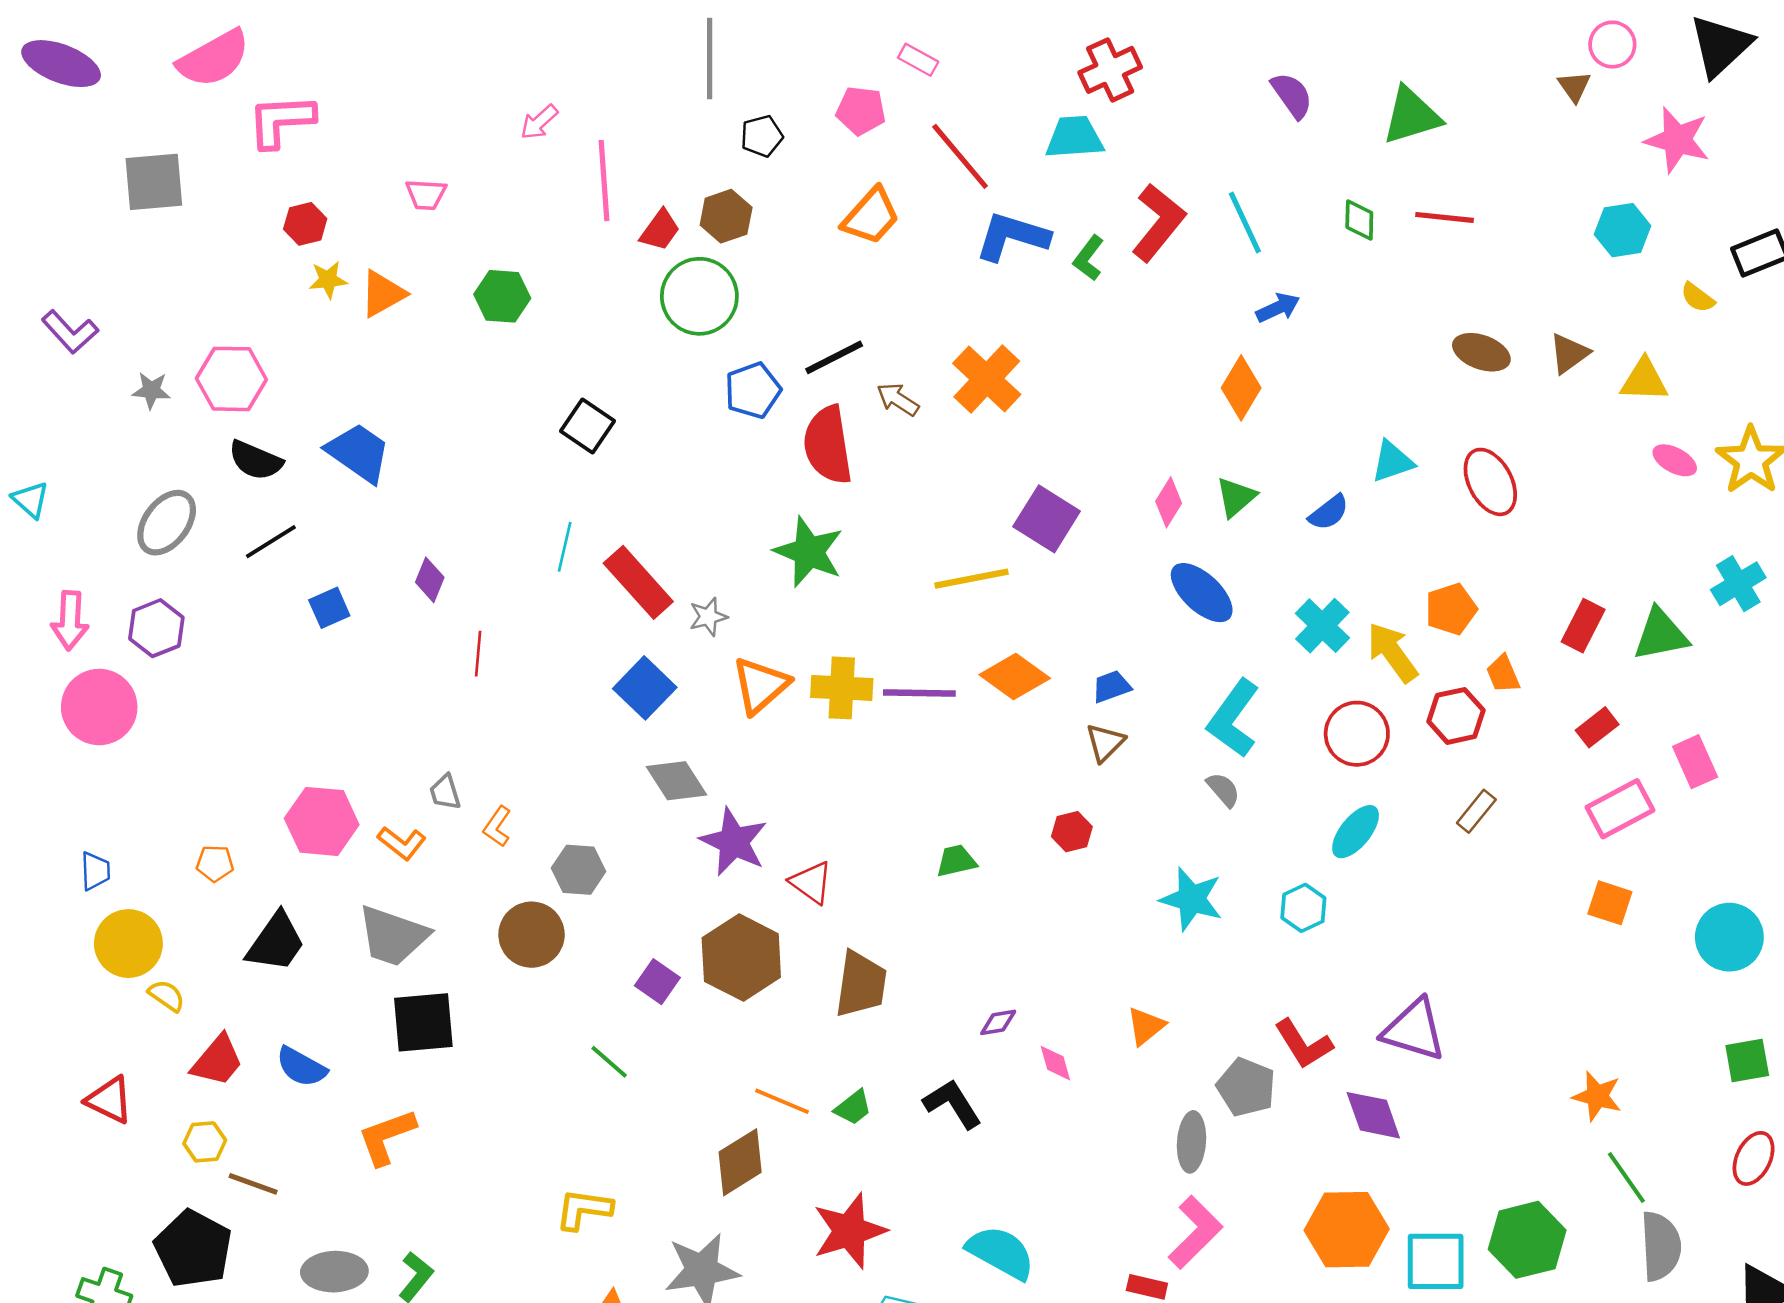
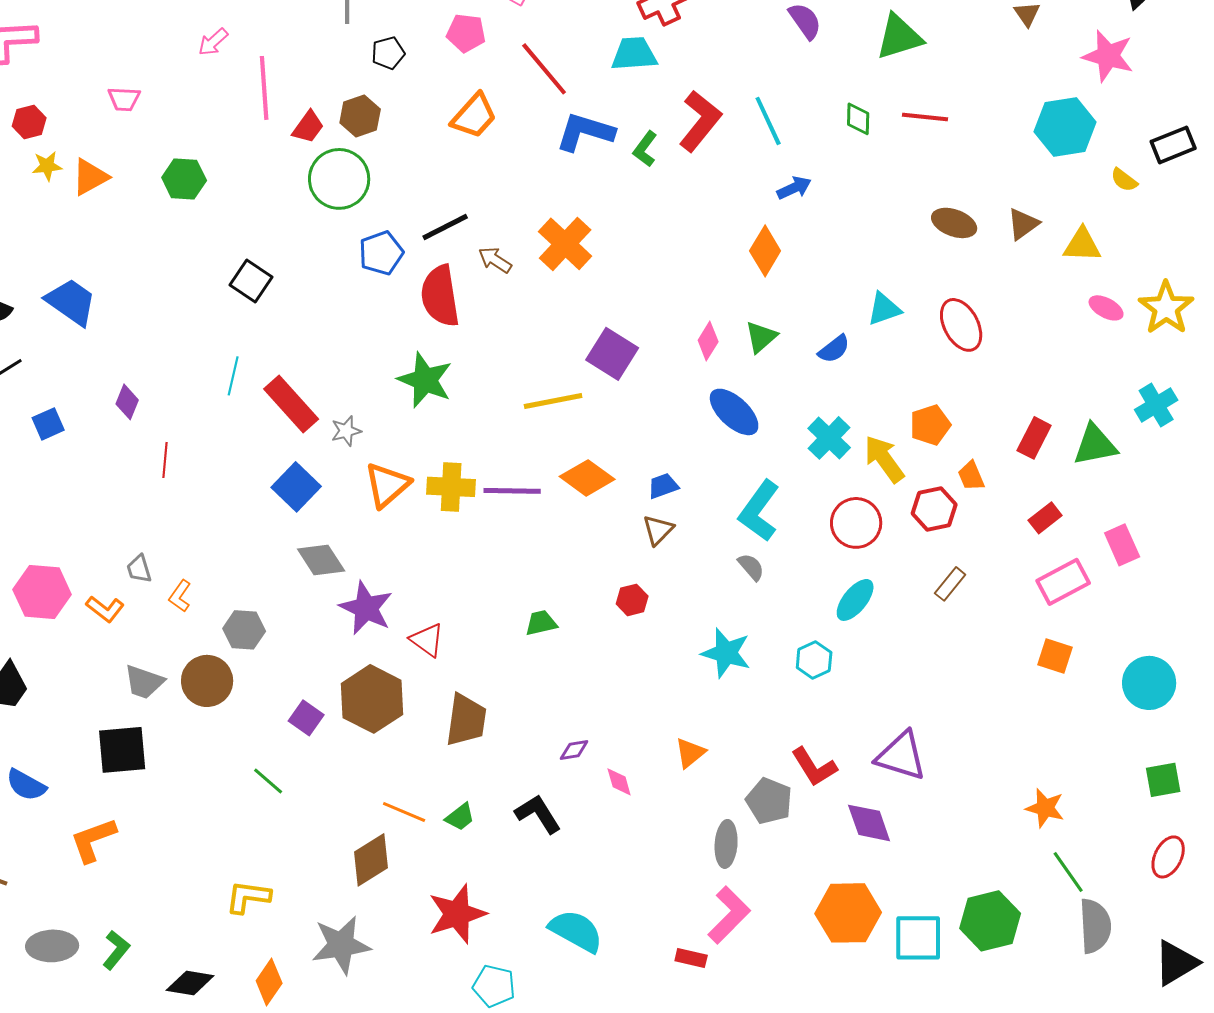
cyan hexagon: (1623, 230) -> (1065, 127), size x1.4
gray trapezoid: (393, 936) -> (144, 682), moved, size x0.7

